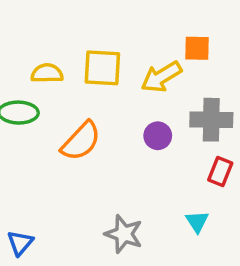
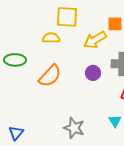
yellow square: (102, 68) -> (67, 17), moved
yellow semicircle: (47, 73) -> (51, 38), moved

